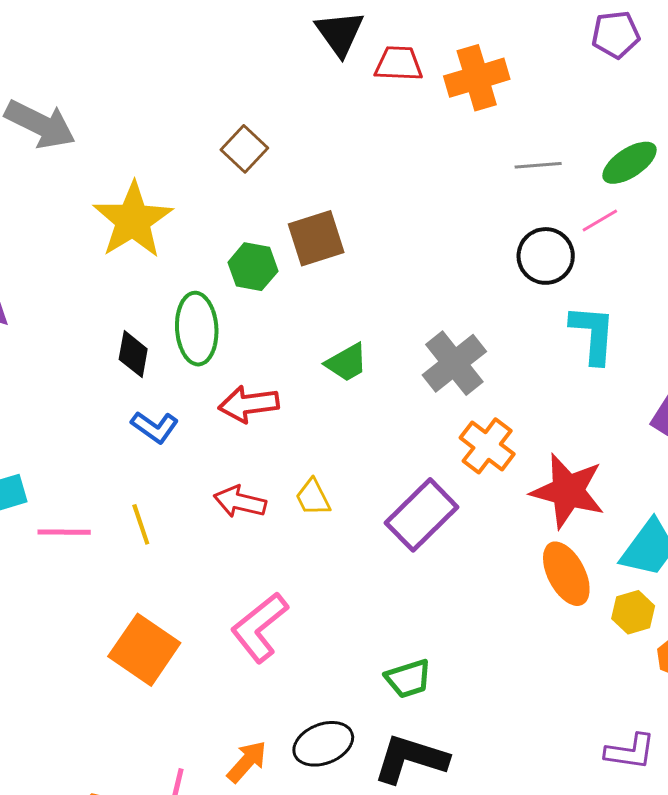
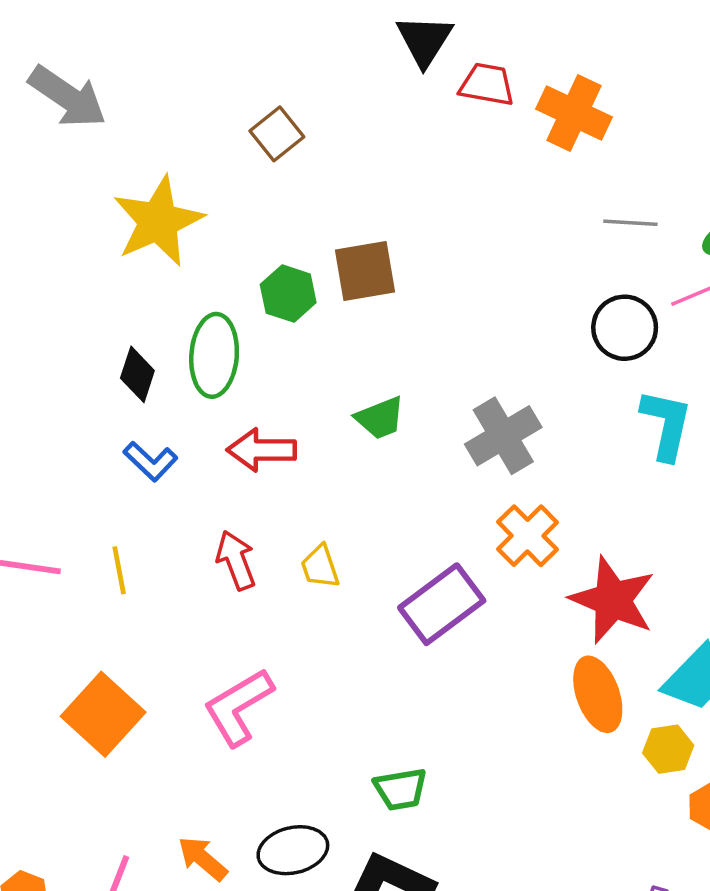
orange cross: (477, 78) -> (574, 113), turned 34
brown square: (244, 149) -> (277, 134), moved
red arrow: (240, 502) -> (236, 560), turned 48
orange arrow: (247, 762) -> (203, 859), turned -99

